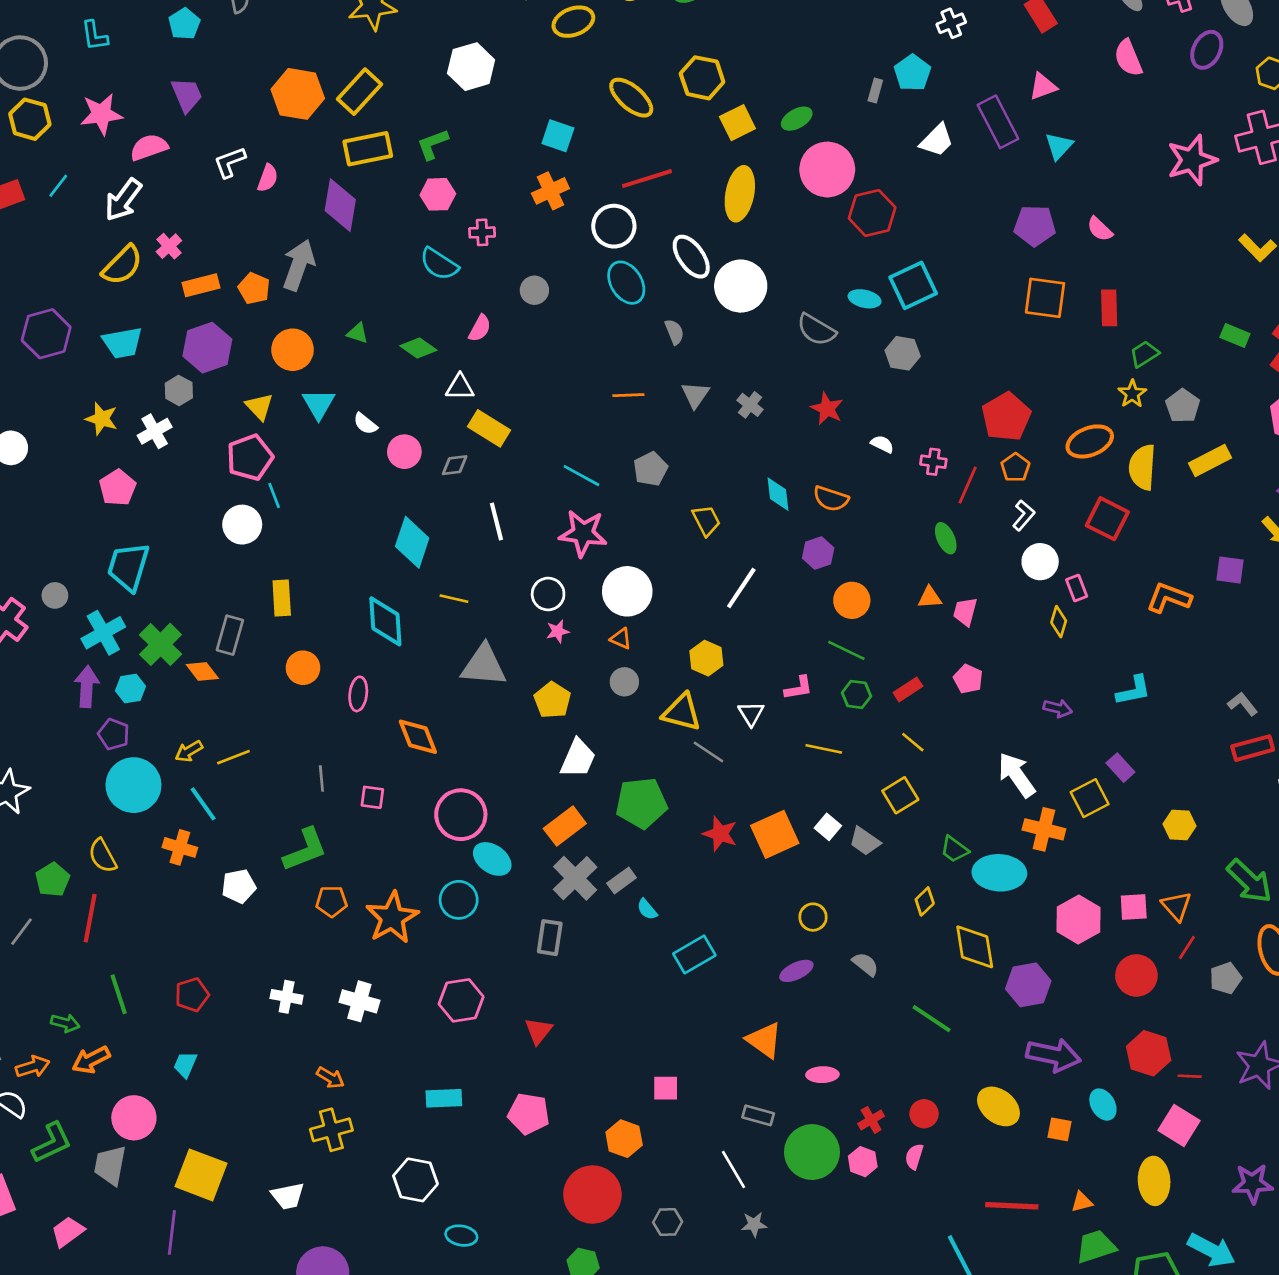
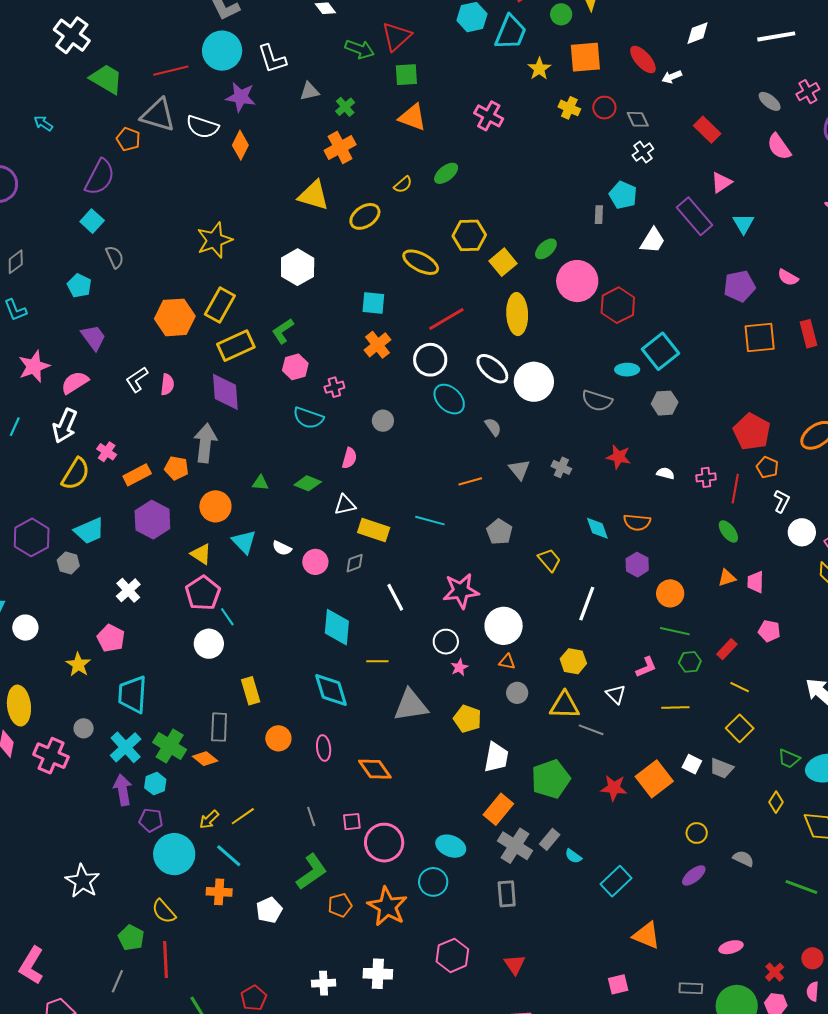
gray hexagon: (179, 390) -> (68, 563), moved
yellow star: (102, 419) -> (78, 665), moved, turned 30
cyan line: (581, 476) -> (430, 521), moved
pink circle: (461, 815) -> (384, 843), moved
orange triangle: (764, 1040) -> (646, 935), moved

